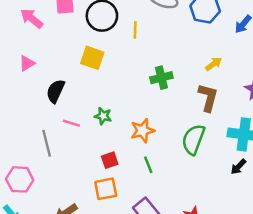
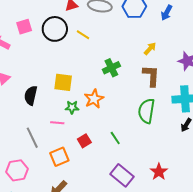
yellow line: (135, 30) -> (83, 35), turned -48
yellow square: (92, 58) -> (63, 82), moved
pink line: (71, 123) -> (57, 123), moved
orange star: (142, 131) -> (94, 99), moved
orange square: (106, 189) -> (59, 157), moved

